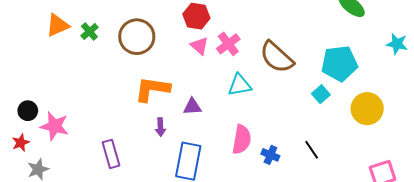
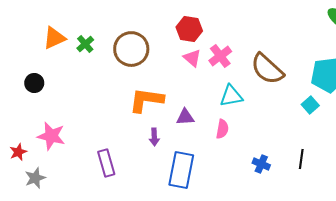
black circle: (28, 111) -> (34, 83), moved
pink semicircle: (242, 139) -> (222, 129), moved, size x0.7
black line: (312, 150) -> (301, 159), turned 42

